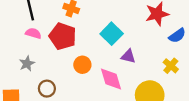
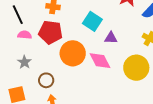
orange circle: (82, 65) -> (73, 53), size x1.6

